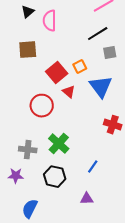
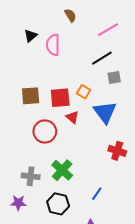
brown square: (28, 50) -> (31, 96), moved
orange square: (80, 67) -> (84, 92), turned -32
red square: (57, 73) -> (60, 98), turned 35

